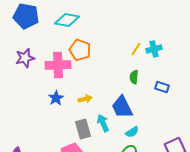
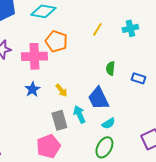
yellow line: (136, 49) -> (97, 29), moved
cyan cross: (154, 49) -> (130, 28), moved
yellow arrow: (85, 99) -> (61, 90), turned 64

